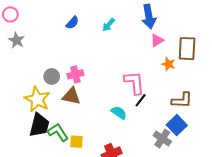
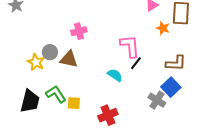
pink cross: (75, 74) -> (79, 31), moved
gray circle: (52, 76) -> (50, 52), moved
yellow star: (37, 99) -> (36, 62), size x0.7
black trapezoid: (39, 125) -> (30, 101), moved

